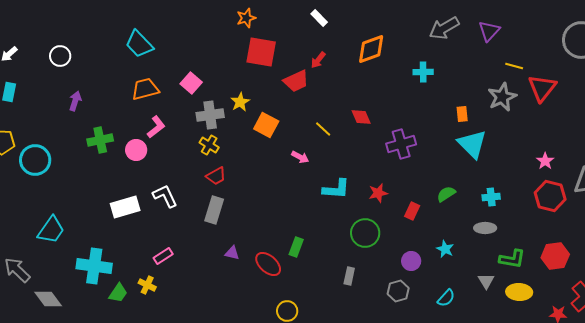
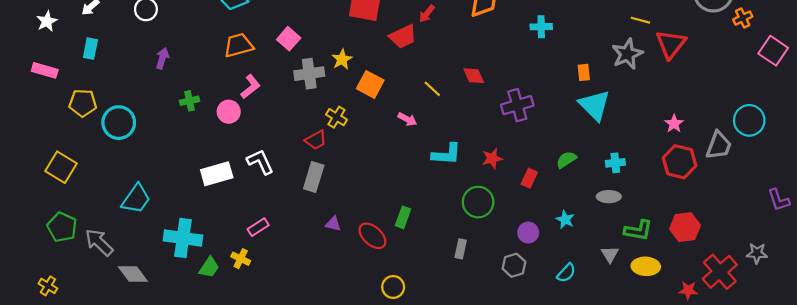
green cross: (100, 140) -> (189, 101), size x0.7
yellow cross: (209, 145) -> (337, 117), moved

